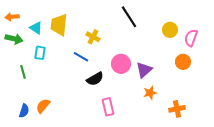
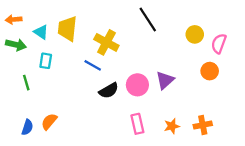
yellow cross: (93, 37) -> (106, 42), size x1.5
pink circle: (121, 64) -> (137, 85), moved
orange star: (150, 93) -> (172, 126), moved
pink rectangle: (108, 107) -> (137, 124), moved

